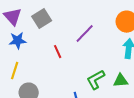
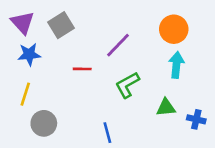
red line: (58, 52) -> (82, 69), turned -64
green L-shape: (96, 80) -> (127, 85), moved

